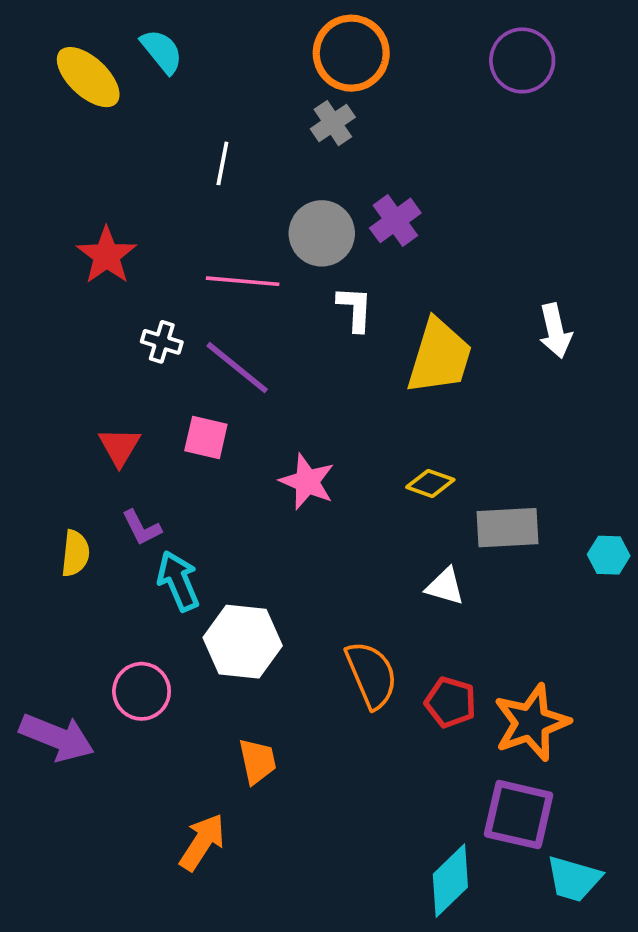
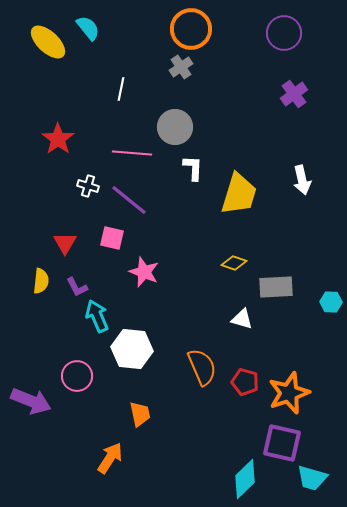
purple cross: (395, 220) -> (294, 94), moved
pink star: (307, 482) -> (144, 272), moved
yellow semicircle: (75, 553) -> (41, 281), moved

